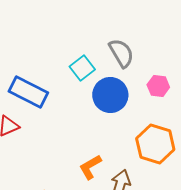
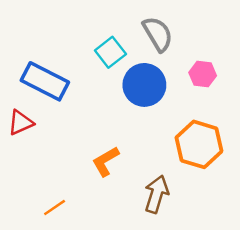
orange L-shape: (90, 167) -> (106, 161), moved

